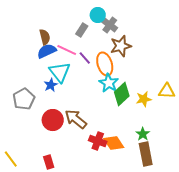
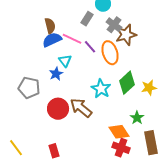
gray cross: (110, 25) -> (114, 25), moved
cyan triangle: (60, 72) -> (65, 61), size x0.6
cyan star: (109, 83) -> (101, 89), moved
gray pentagon: (24, 99) -> (29, 88), turned -30
green star: (143, 134) -> (137, 118), moved
red cross: (98, 141) -> (121, 148), moved

